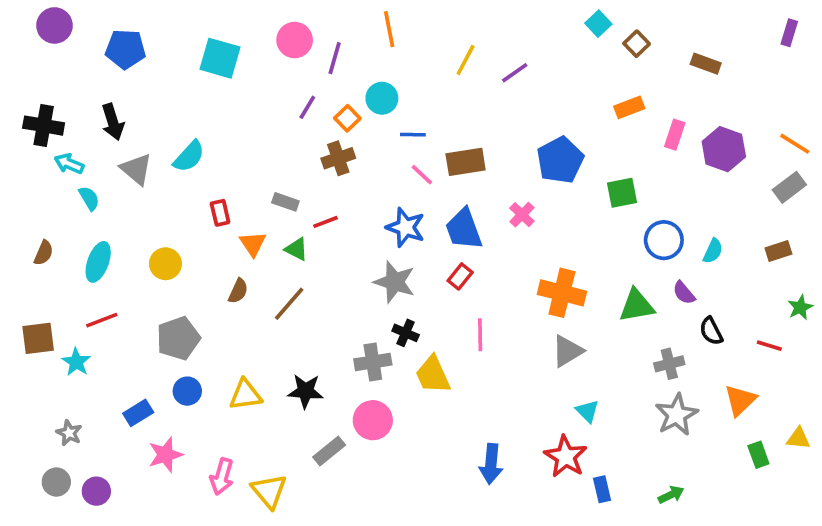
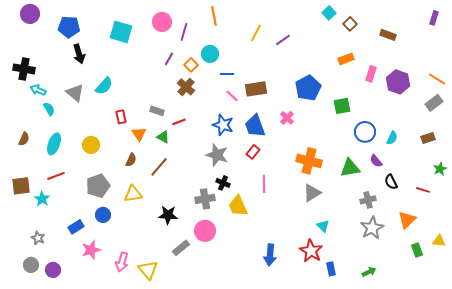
black arrow: (113, 122) -> (79, 54), moved
brown cross: (338, 158) -> (186, 87), turned -30
yellow triangle: (245, 395) -> (133, 194), moved

